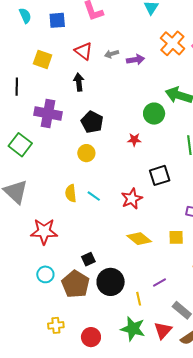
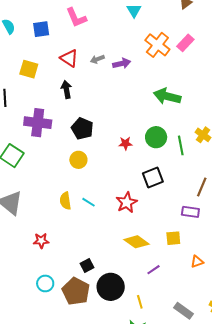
green circle: (154, 114) -> (156, 137), moved
red star: (44, 231) -> (41, 241), size x0.6
purple line: (160, 282) -> (154, 270), moved

